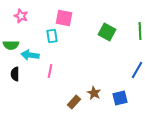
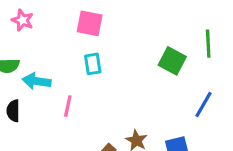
green square: (107, 32) -> (172, 61), moved
cyan rectangle: (52, 36) -> (93, 64), moved

